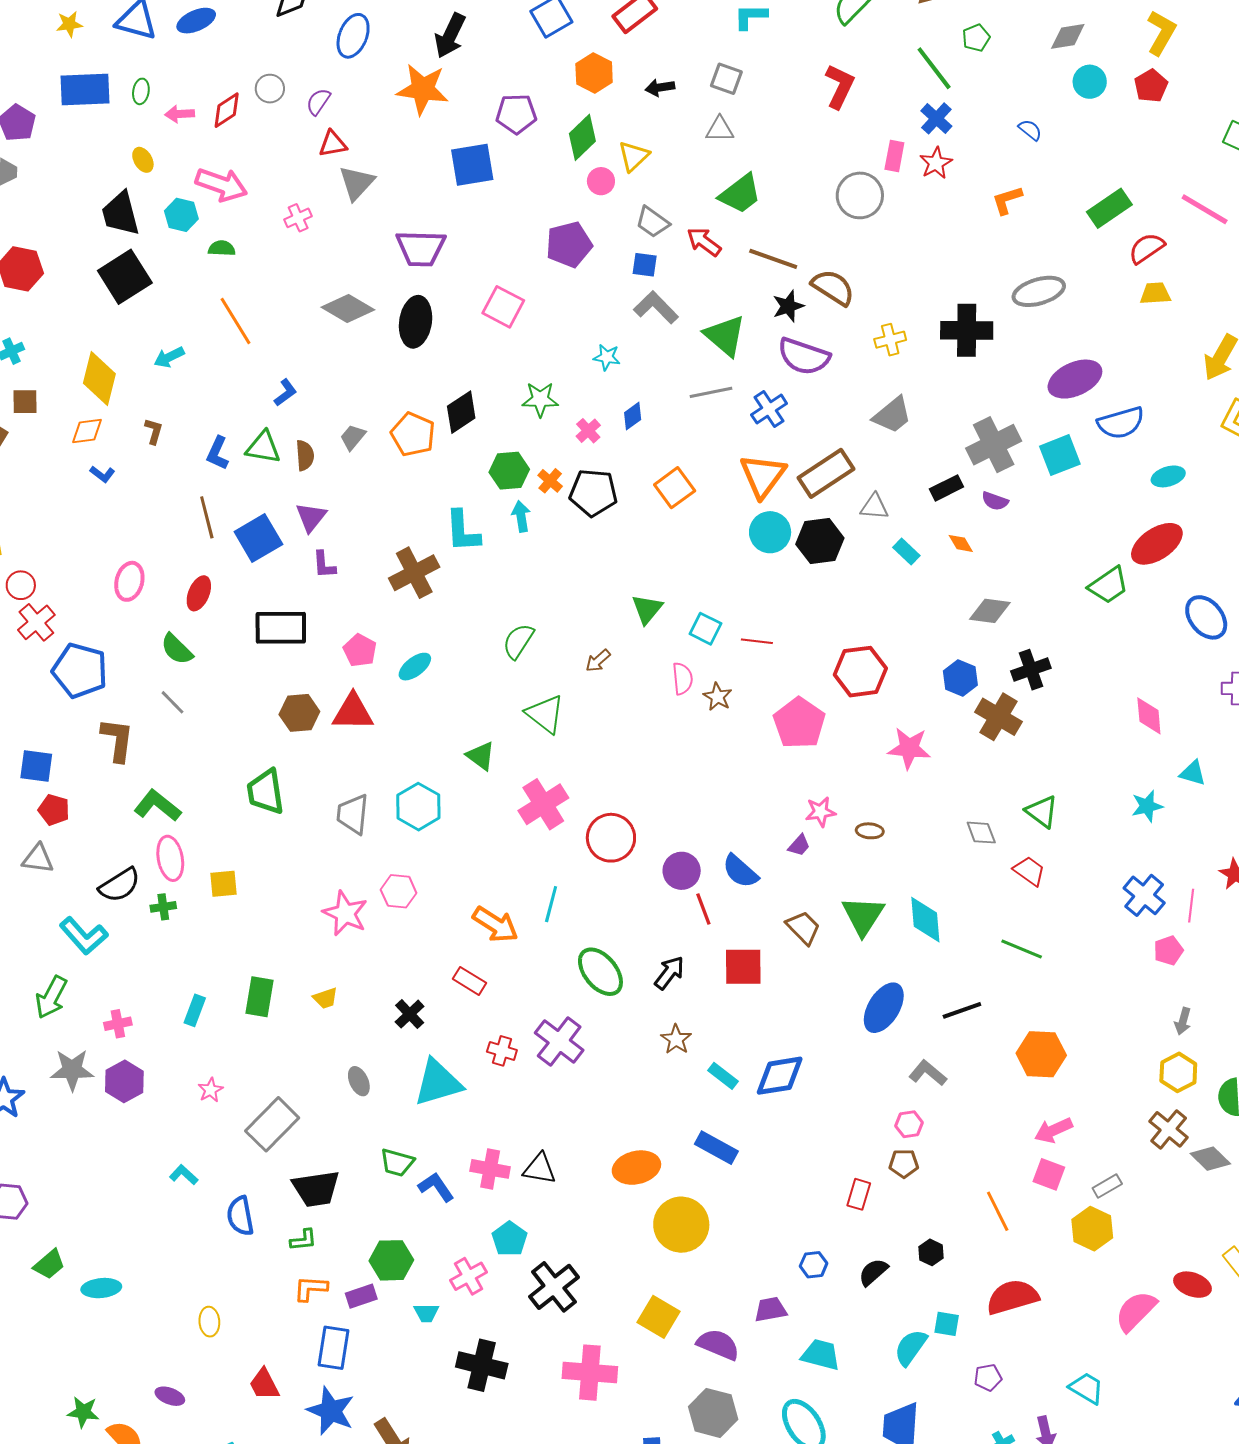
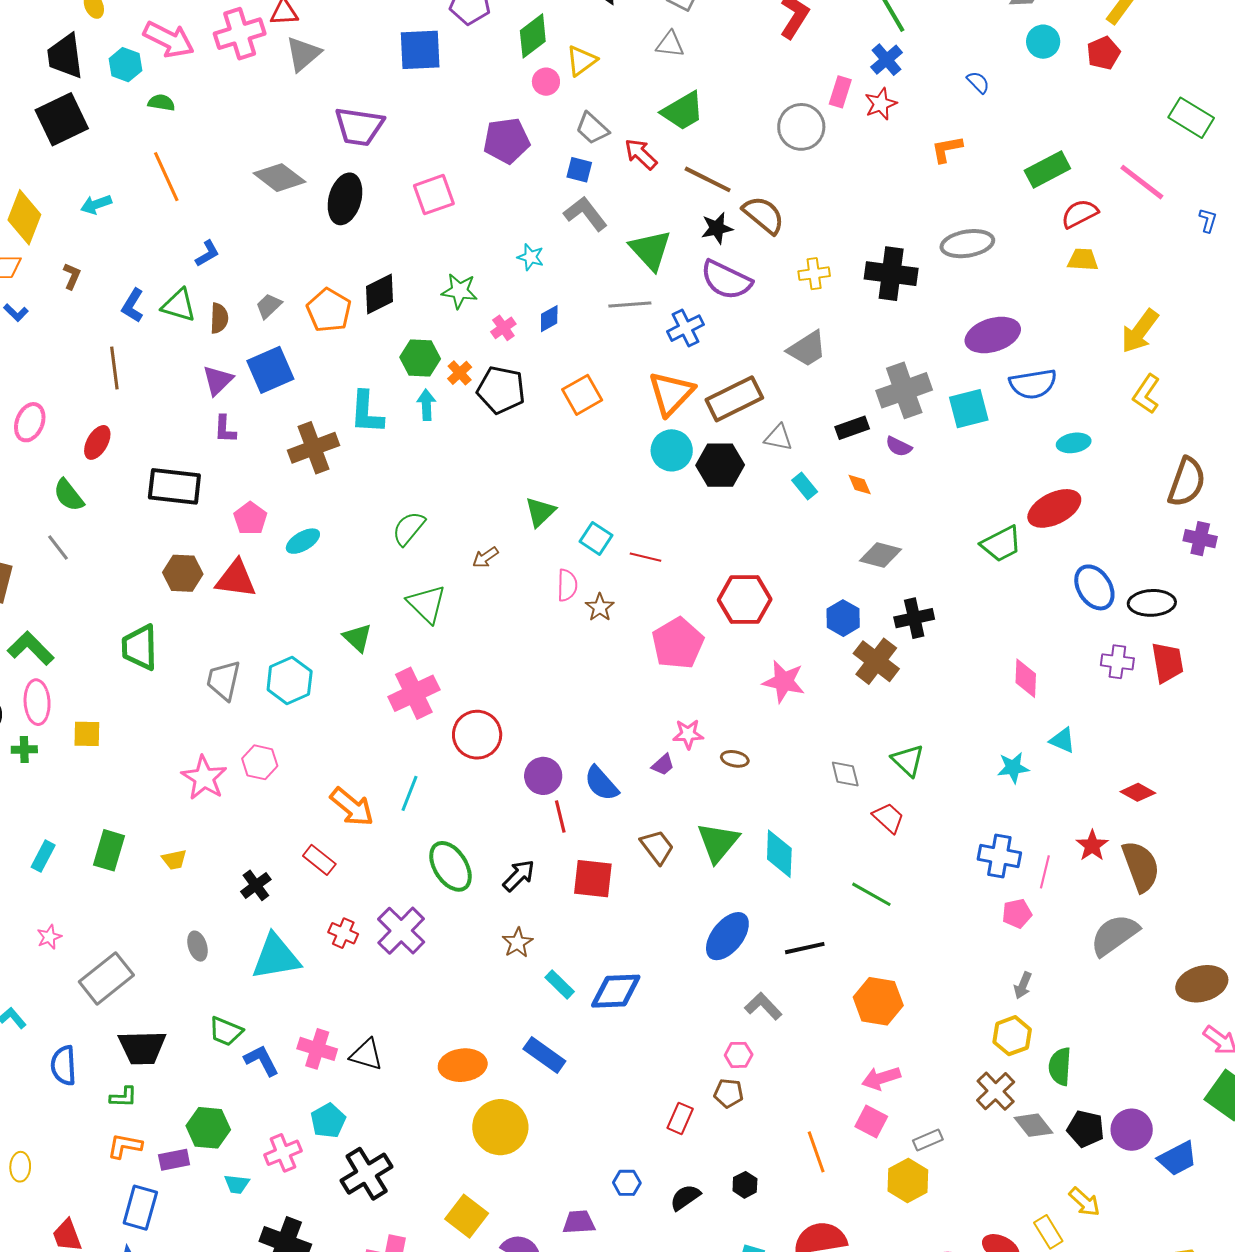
pink cross: (298, 218) -> (240, 34), moved, size x1.8
pink square: (503, 307) -> (434, 195), turned 36
blue square: (258, 538) -> (270, 370), moved
blue cross: (1144, 895) -> (999, 856), turned -36

